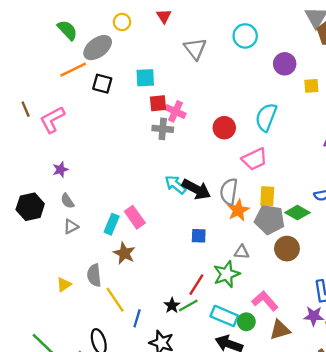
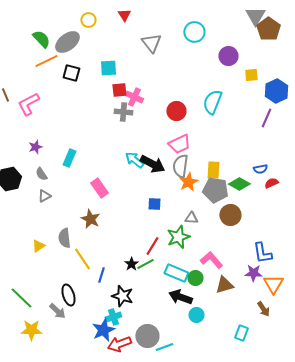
green semicircle: (67, 30) -> (41, 39), moved
pink trapezoid: (254, 159) -> (179, 144), moved
cyan rectangle: (112, 224) -> (69, 158), moved

